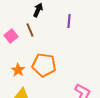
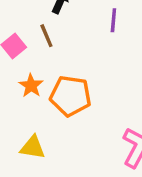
orange star: (18, 70) -> (31, 86), moved

